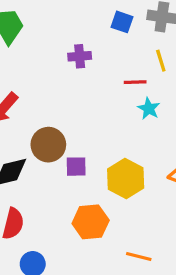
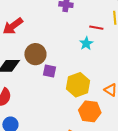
cyan star: (149, 109) -> (86, 43), moved
orange hexagon: (91, 222) -> (90, 111), moved

